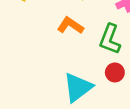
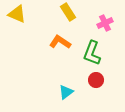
cyan triangle: (78, 87) -> (66, 92), size x0.6

